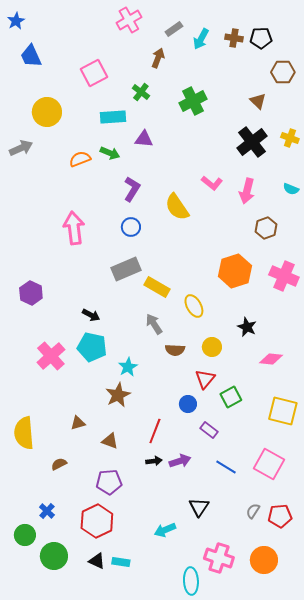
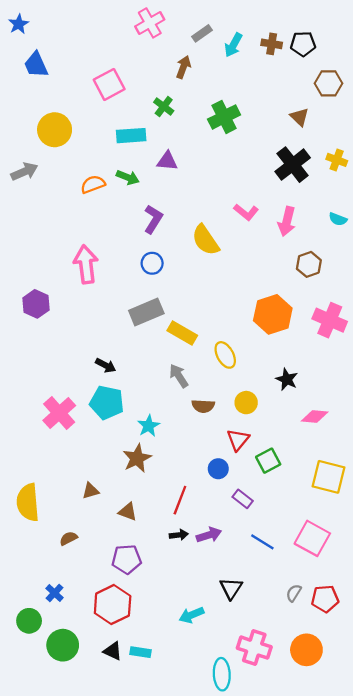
purple hexagon: (31, 293) -> (36, 304), moved

